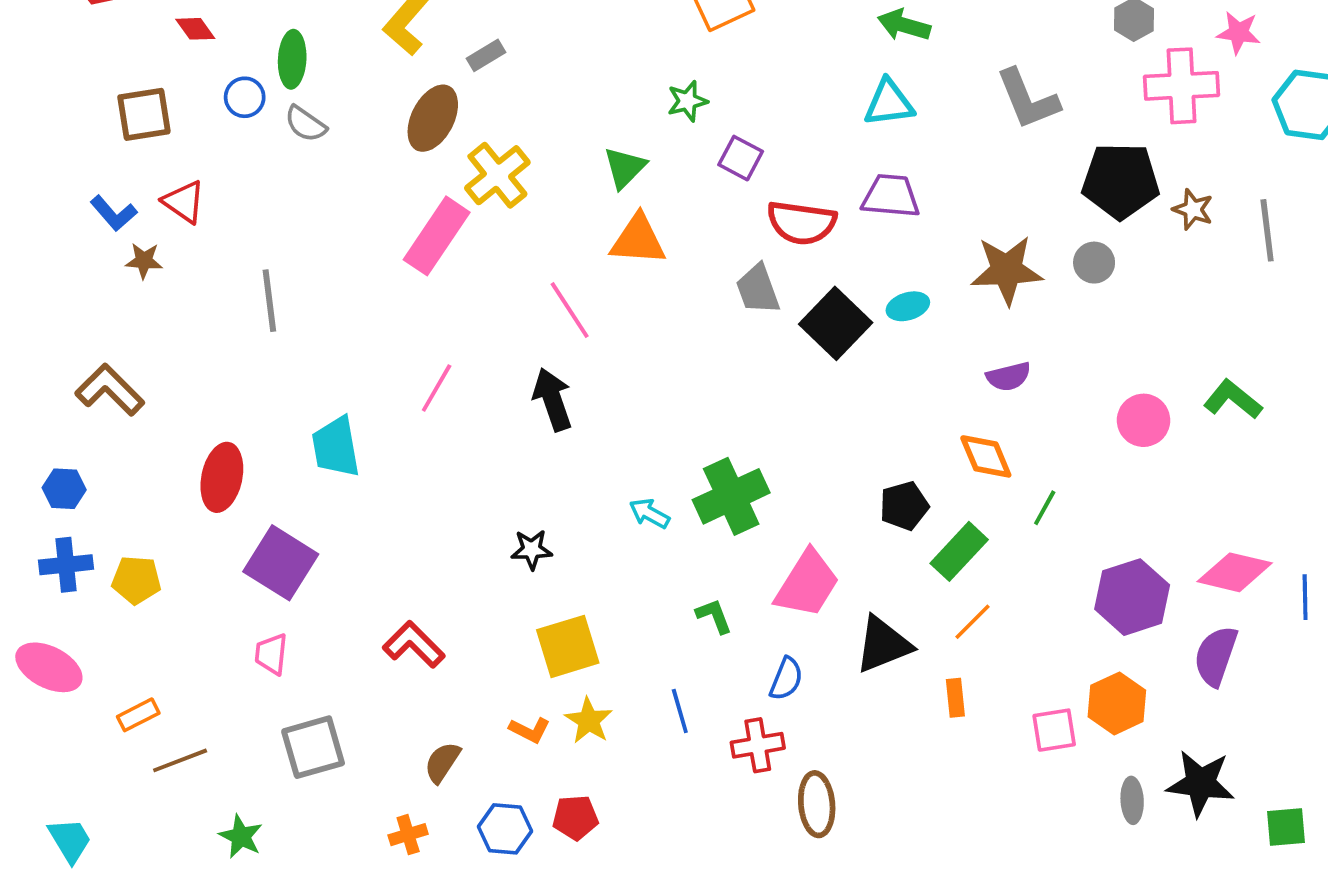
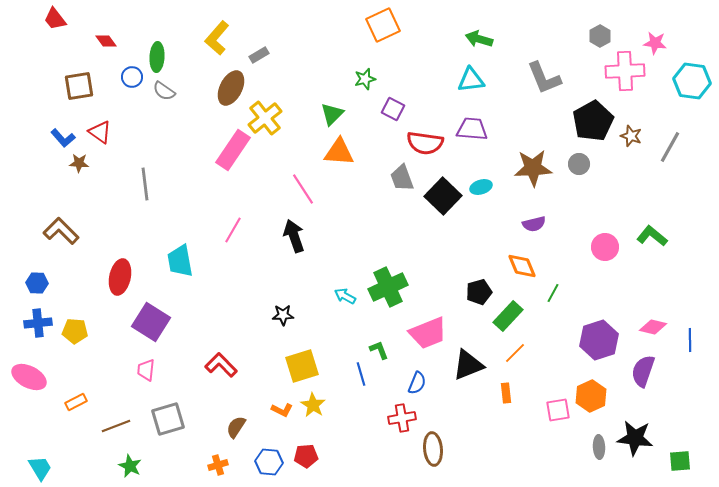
black pentagon: (1121, 181) -> (593, 121), turned -30
gray line: (1267, 230) -> (670, 147), turned 36
pink diamond: (1235, 572) -> (653, 327), size x0.7
pink trapezoid: (807, 584) -> (428, 333), turned 36
blue line: (680, 711) -> (361, 374), moved
brown line: (180, 760) -> (116, 426), moved

